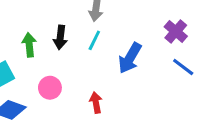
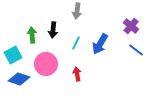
cyan line: (94, 40) -> (76, 43), moved
pink circle: (50, 88) -> (46, 64), size x1.5

